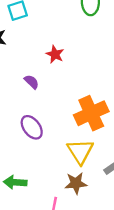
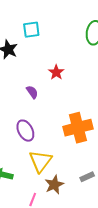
yellow triangle: (80, 151) -> (40, 161), moved
brown star: (76, 183) -> (54, 185), turned -30

